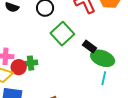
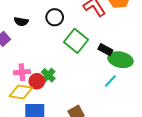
green cross: (31, 63) -> (48, 75), turned -32
cyan line: (104, 78) -> (110, 81), moved, turned 40

